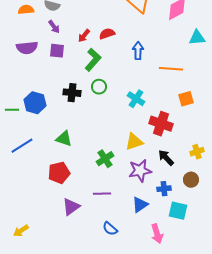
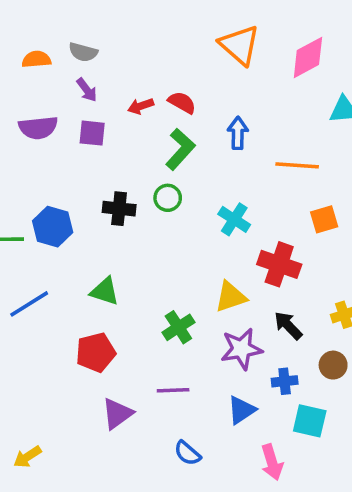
red semicircle: (107, 34) -> (182, 103), turned 49
red arrow: (84, 36) -> (141, 106), turned 32
green L-shape: (93, 60) -> (180, 149), moved

